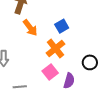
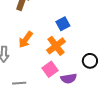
orange arrow: (30, 28) -> (26, 40), moved, turned 72
purple semicircle: (69, 81) -> (69, 78), turned 63

